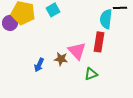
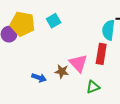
blue arrow: (39, 65) -> (39, 78), turned -96

